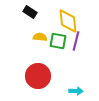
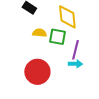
purple line: (76, 41) -> (75, 50), moved
cyan arrow: (76, 91) -> (75, 64), moved

